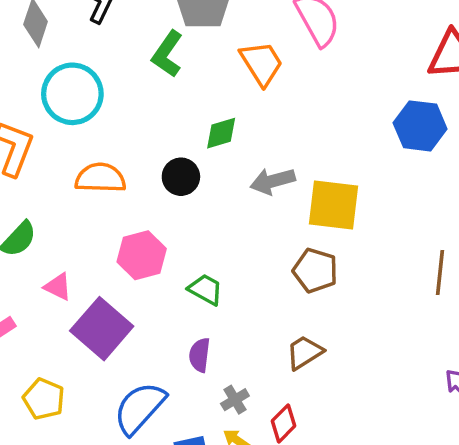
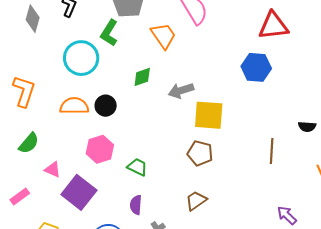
cyan circle: (72, 94) -> (81, 58), moved
black circle: (181, 177) -> (106, 106), moved
gray arrow: (273, 181) -> (181, 90), moved

